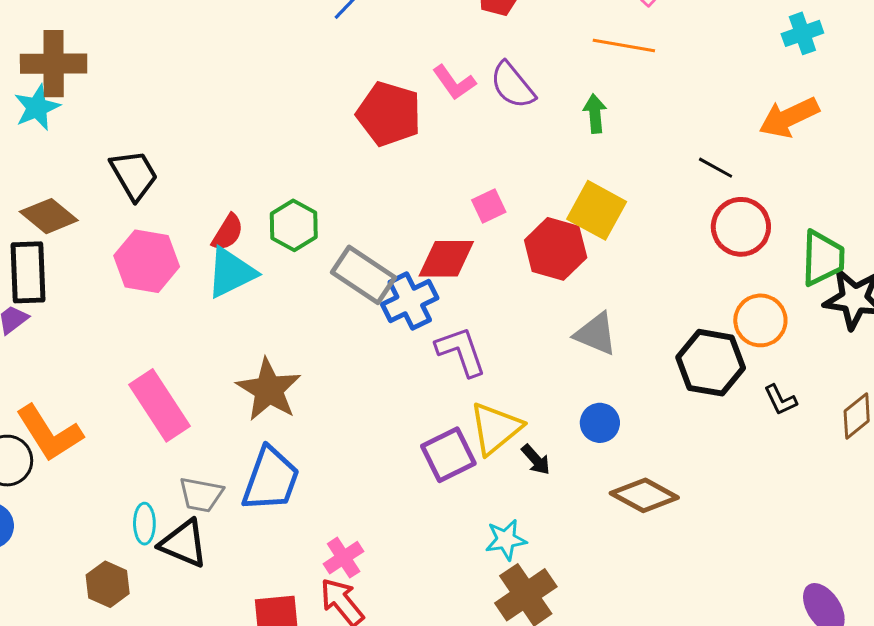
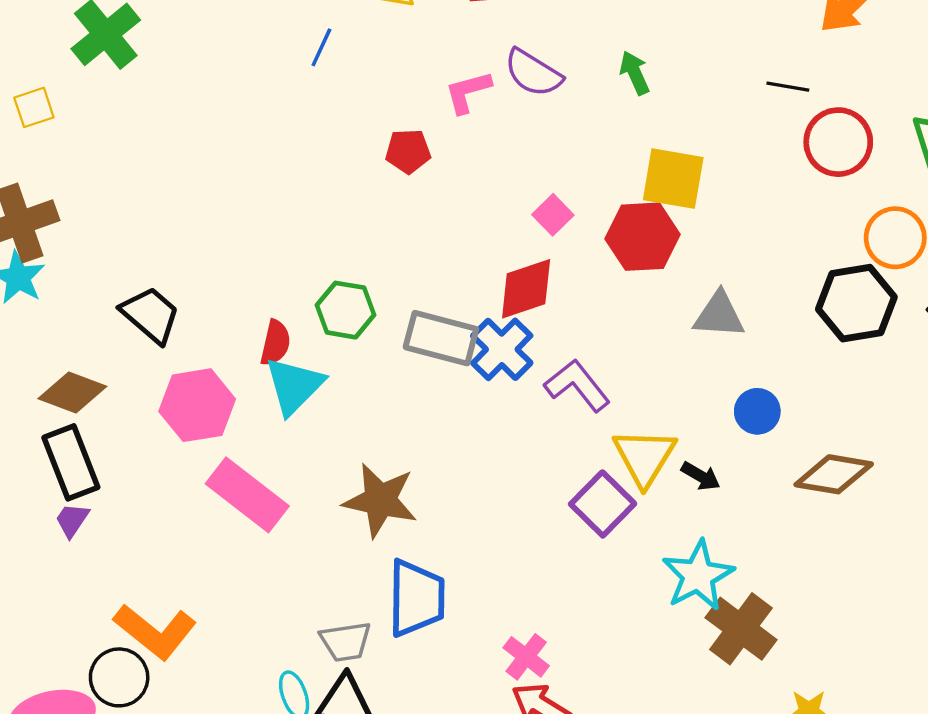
pink L-shape: (454, 82) -> (468, 92), turned 129
red pentagon: (389, 114) -> (408, 151), size x0.6
pink rectangle: (160, 405) -> (247, 495), moved
cyan star: (506, 540) -> (698, 576), size x1.5

